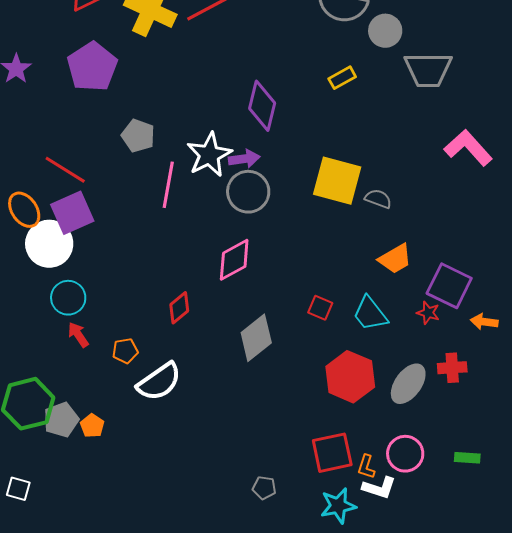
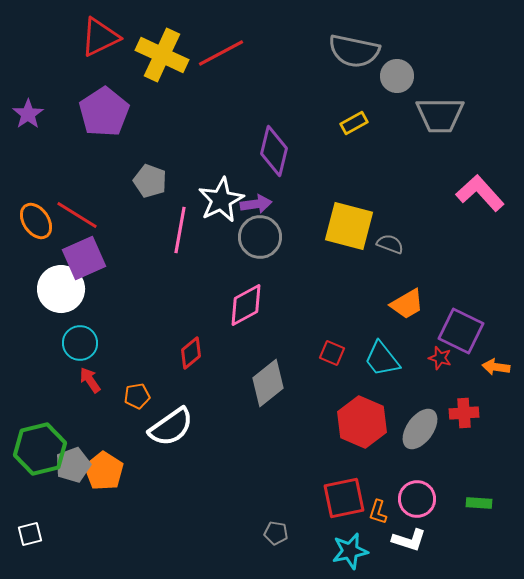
orange ellipse: (24, 210) -> (36, 221), moved
orange pentagon: (92, 426) -> (104, 471), size x1.6
white L-shape: (379, 488) -> (409, 540), moved
white square: (18, 489) -> (30, 534), turned -30

